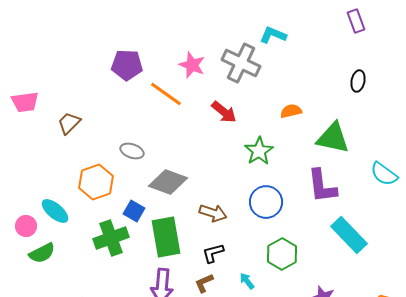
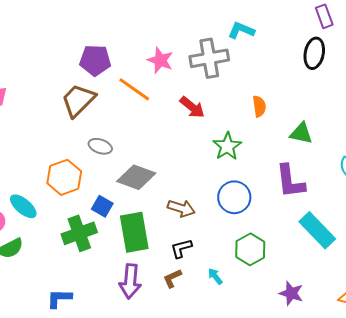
gray cross: (241, 63) -> (209, 58), turned -36
black ellipse: (358, 81) -> (314, 53), moved, size x1.4
orange semicircle: (291, 111) -> (259, 106), turned 95
brown trapezoid: (69, 123) -> (78, 100), moved, size x1.5
green triangle: (333, 138) -> (301, 133), size x0.7

